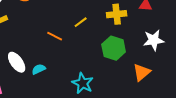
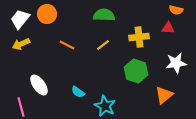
orange line: (55, 36) -> (67, 45), moved
cyan semicircle: (39, 69) -> (78, 92), moved, turned -120

